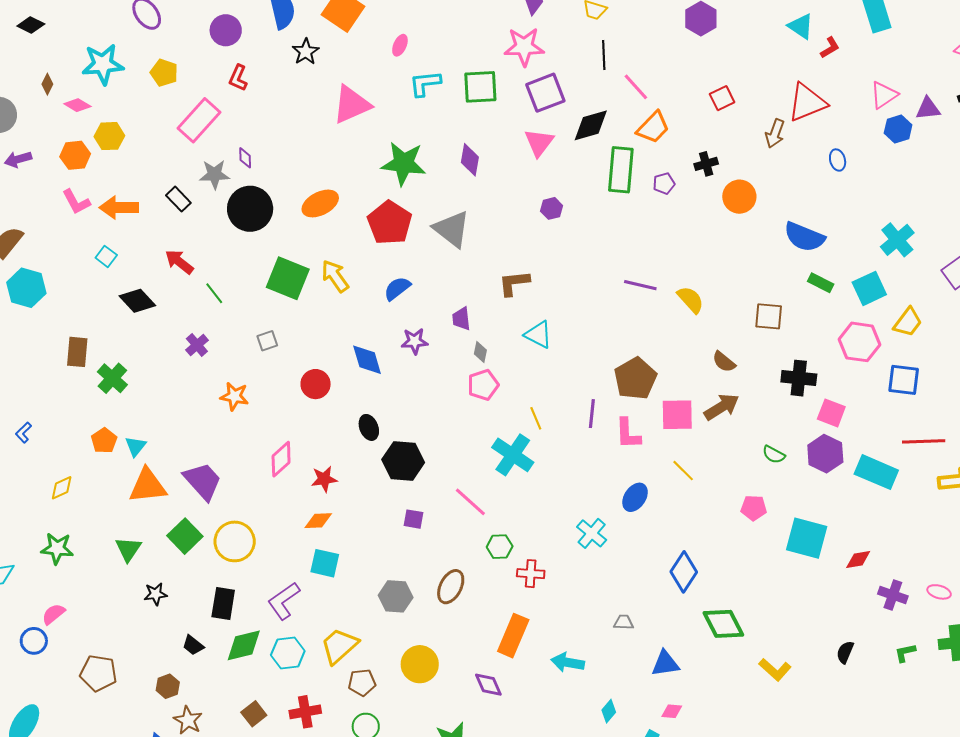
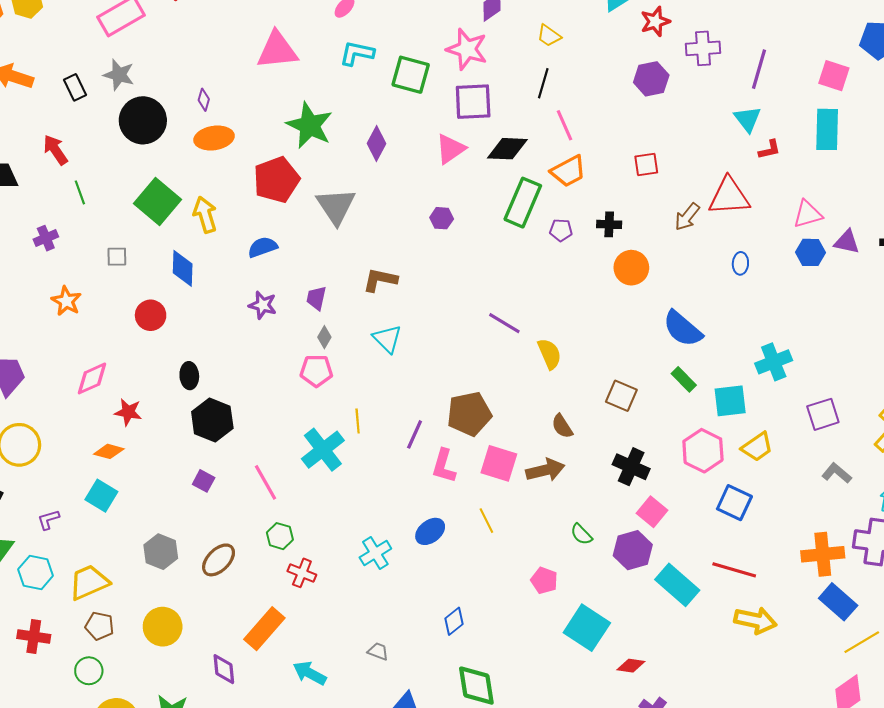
purple diamond: (245, 158) -> (204, 100), moved
blue diamond: (367, 360) -> (183, 268), moved
blue diamond: (684, 572) -> (454, 621), size x0.7
purple L-shape: (284, 601) -> (48, 520), size x0.6

